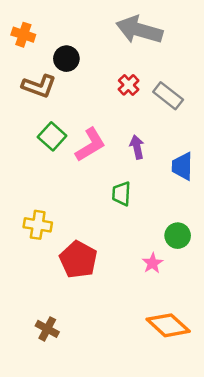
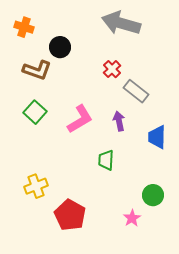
gray rectangle: (168, 96) -> (136, 91), moved
green square: (52, 136) -> (35, 112), moved
yellow cross: (38, 225) -> (36, 186), turned -30

